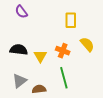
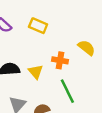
yellow rectangle: (71, 20) -> (38, 26), moved, turned -56

